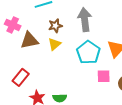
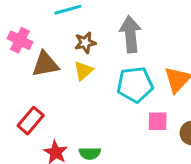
cyan pentagon: (88, 52) -> (135, 85), turned 30

